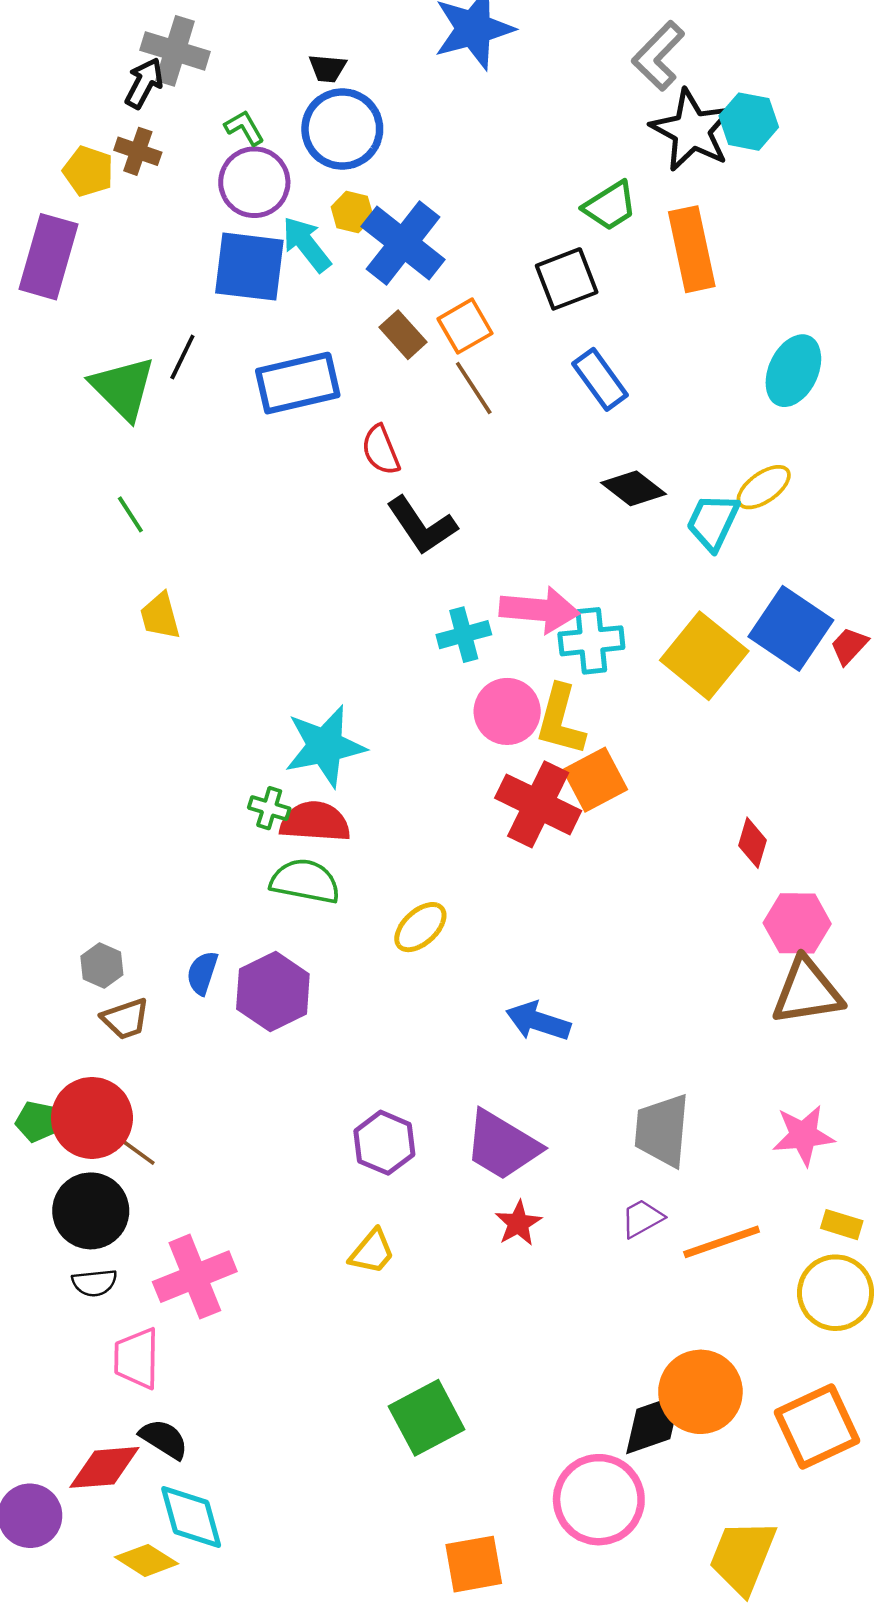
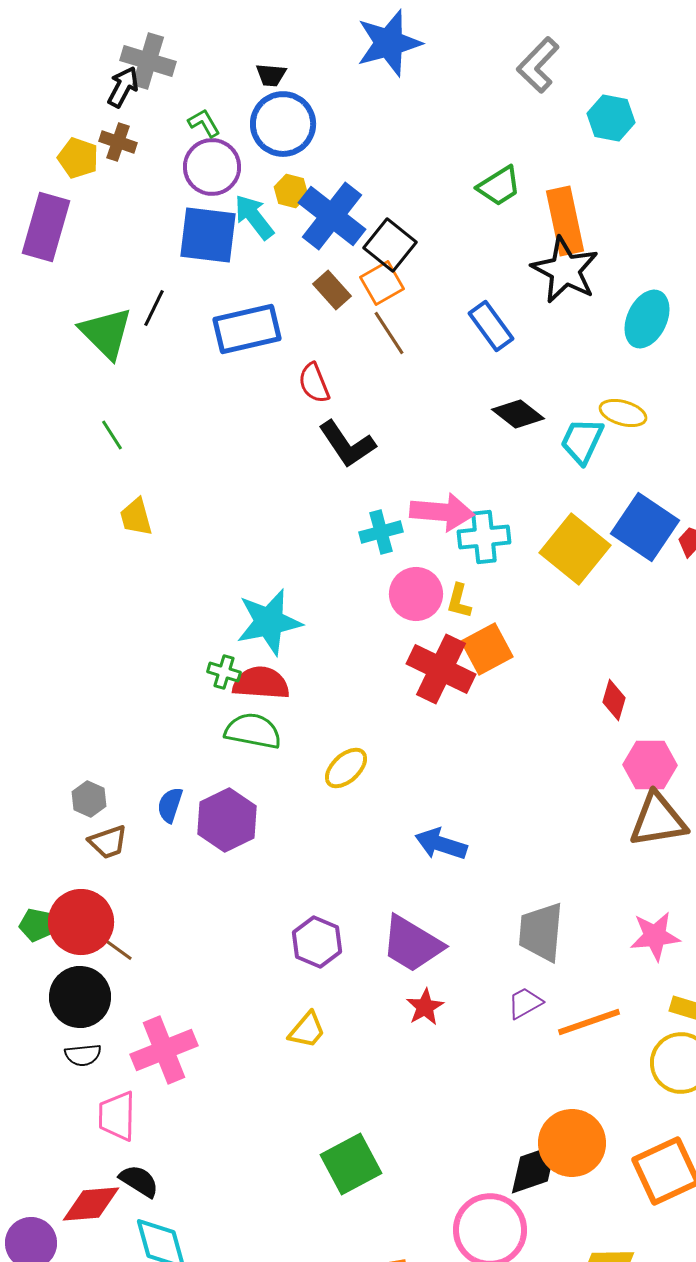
black star: (692, 130) -> (565, 270), moved
black square: (567, 279) -> (390, 245), moved, turned -30
yellow ellipse: (764, 487) -> (623, 413), turned 51
yellow L-shape: (560, 720) -> (459, 601), size x0.6

